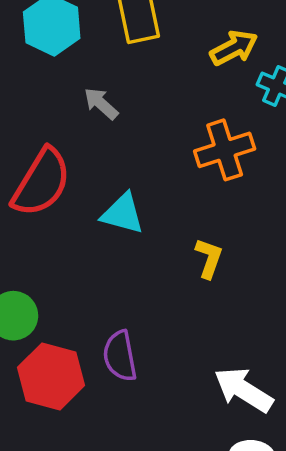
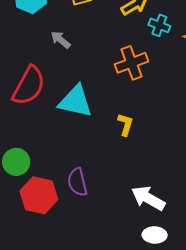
cyan triangle: (123, 214) -> (75, 101), size x1.4

